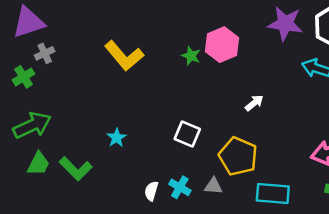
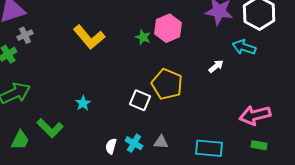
white arrow: (254, 103) -> (216, 66), moved
yellow pentagon: (238, 156) -> (167, 84), moved
green trapezoid: (38, 164) -> (20, 140), moved

